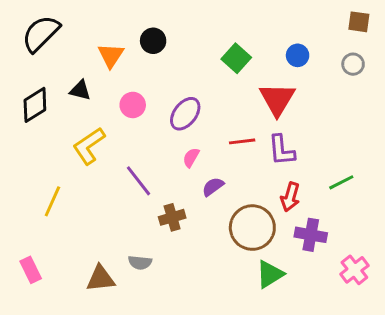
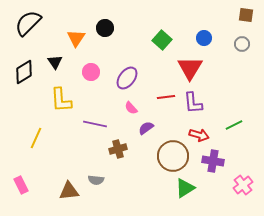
black triangle: (80, 90) -> (55, 62), turned 42
yellow L-shape: (89, 146) -> (61, 100), turned -60
pink semicircle: (191, 158) -> (131, 108), turned -72
purple line: (139, 181) -> (95, 124), turned -40
red arrow: (290, 197) -> (199, 135), turned -90

